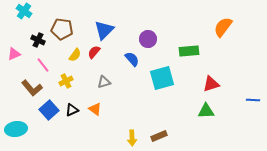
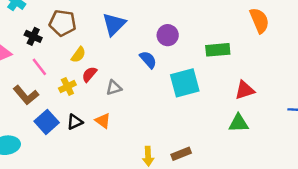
orange semicircle: (223, 27) -> (259, 20), turned 120
red semicircle: (94, 52) -> (89, 74), moved

